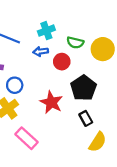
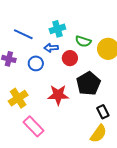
blue circle: (15, 85) -> (36, 63), moved
red star: (51, 102) -> (58, 95), turned -30
black rectangle: (86, 118) -> (103, 112), moved

